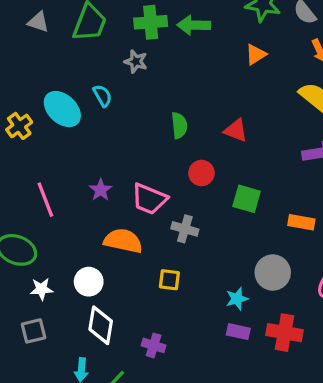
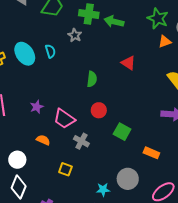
orange triangle: (256, 54) -> (165, 42), moved
red triangle: (236, 130) -> (128, 63), moved
orange semicircle: (123, 241) -> (43, 140), size x0.6

